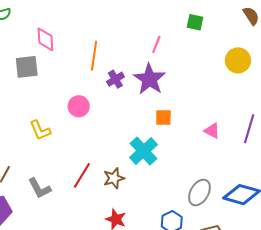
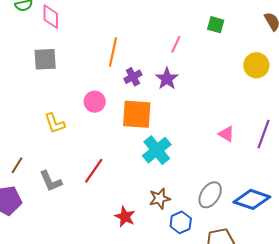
pink diamond: (45, 39) -> (51, 17), moved
purple star: (149, 79) -> (167, 79), size x0.7
orange square: (163, 117) -> (137, 114), moved, size x1.8
brown star: (114, 178) -> (160, 199), moved

